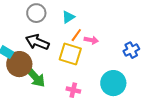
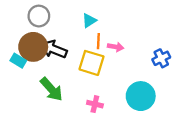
gray circle: (36, 13) -> (39, 16), moved
orange line: (76, 35) -> (98, 41), turned -32
brown circle: (19, 64) -> (33, 47), moved

